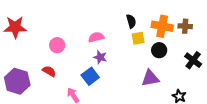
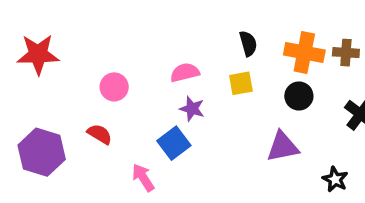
yellow square: (138, 38) -> (241, 83), moved

